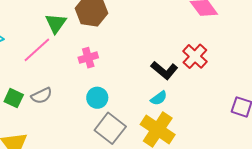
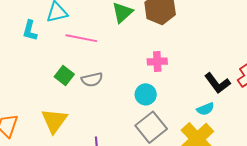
pink line: (37, 50) -> (81, 38), moved, turned 40
pink cross: (88, 58) -> (157, 61), moved

